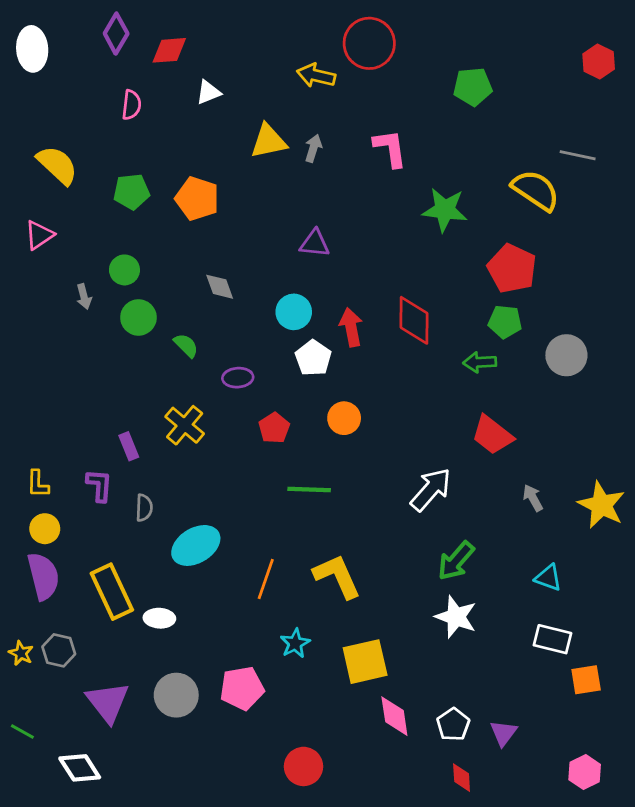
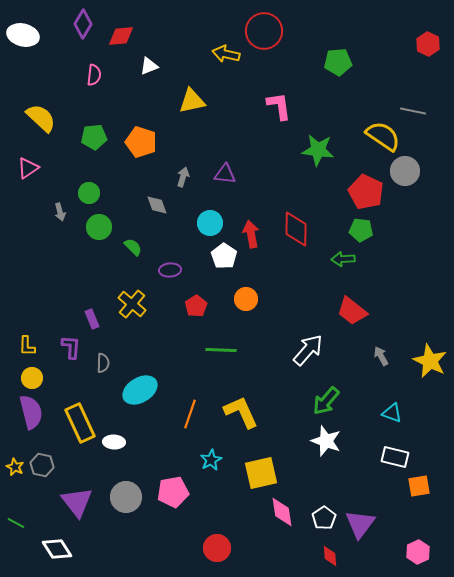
white ellipse: (32, 49) -> (23, 35), turned -72
gray arrow: (313, 148) -> (183, 177), moved
gray circle: (566, 355) -> (405, 171), moved
purple triangle: (504, 733) -> (360, 524), size x1.5

